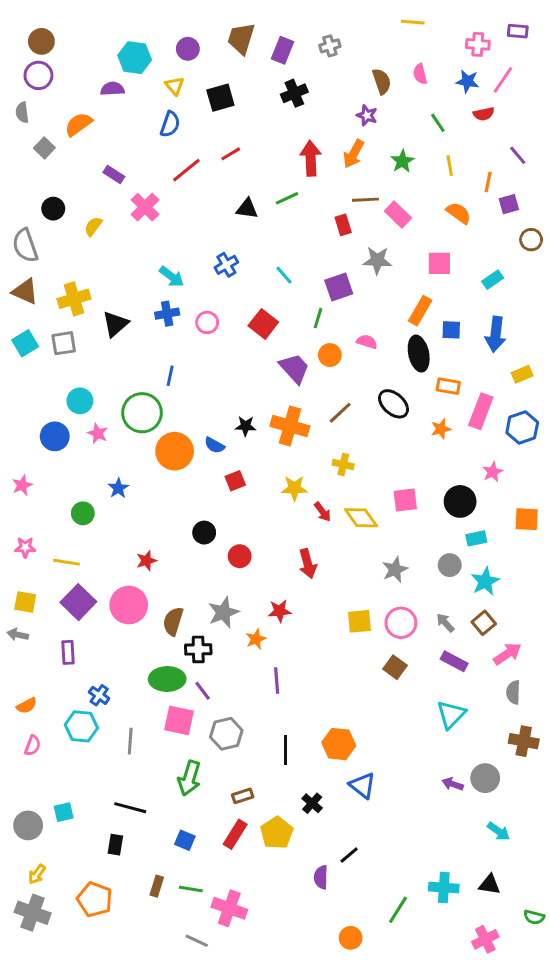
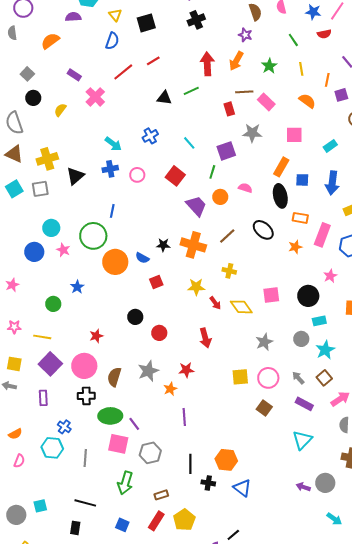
gray square: (44, 148) -> (27, 74), moved
black cross: (198, 649) -> (86, 396), moved
black cross: (312, 803) -> (208, 483), moved, turned -32

